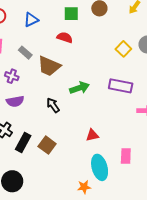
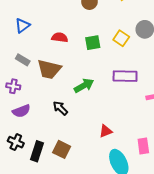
green square: (71, 14) -> (93, 43), moved

